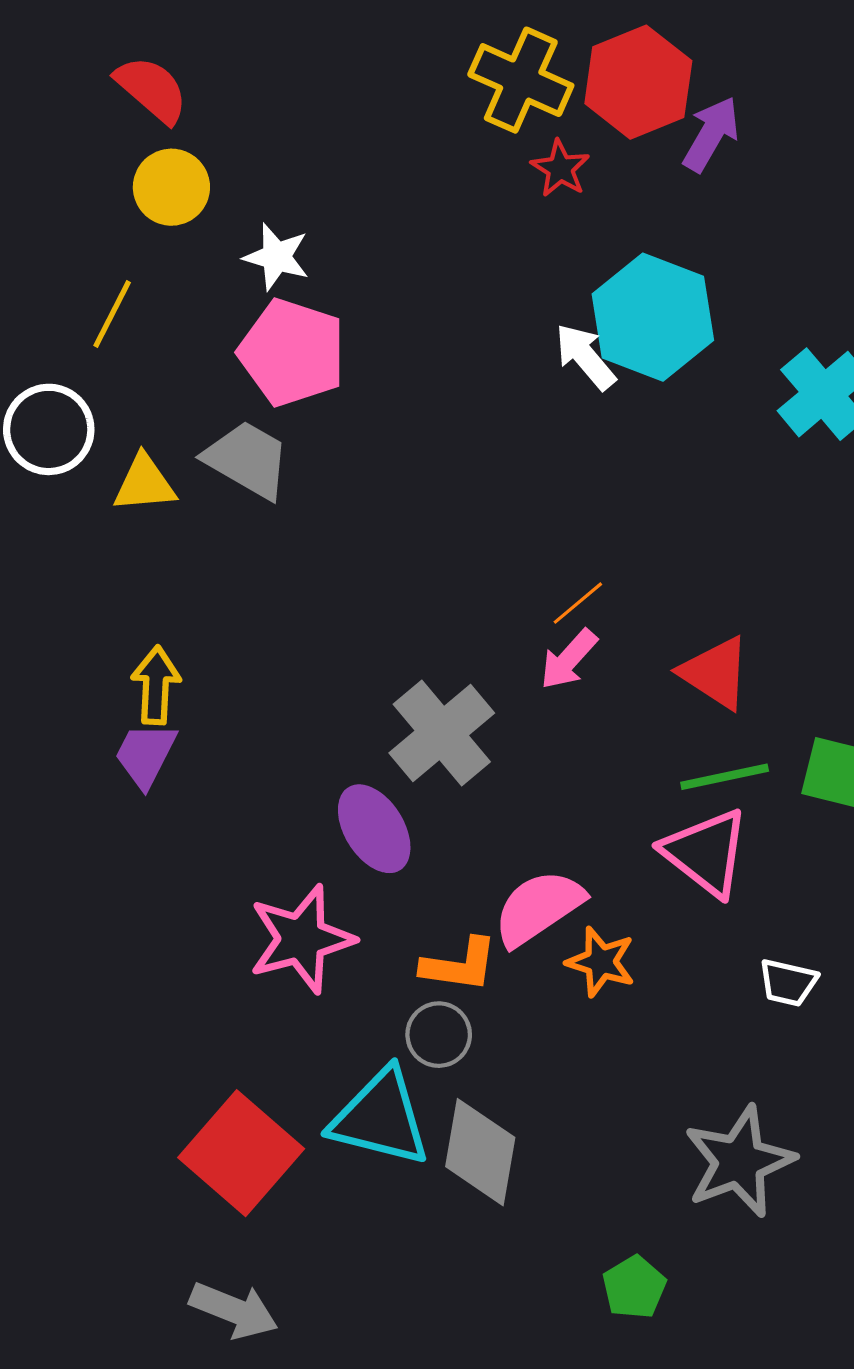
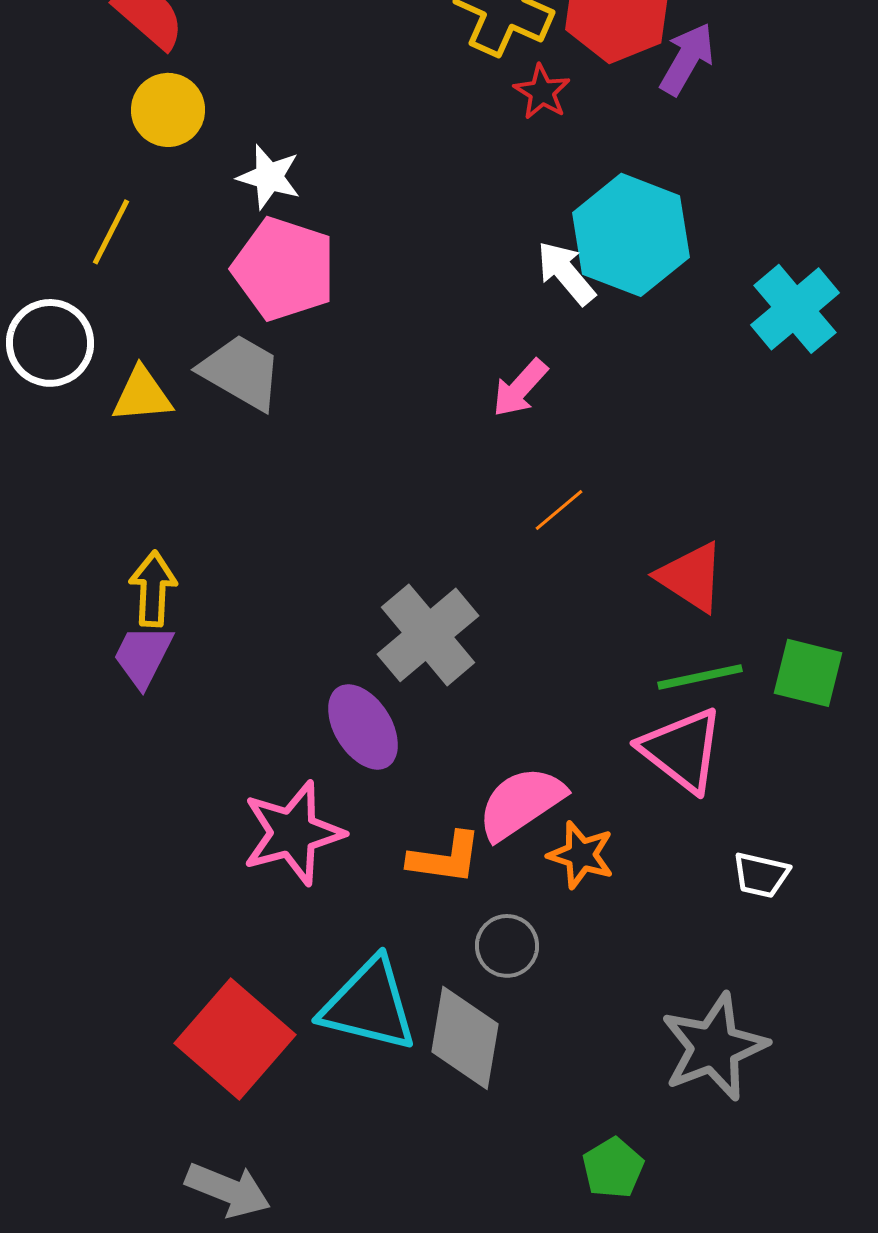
pink arrow: (569, 659) -> (520, 388), moved
gray circle: (439, 1035) -> (507, 946), moved

